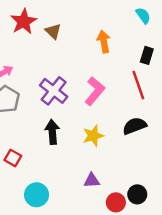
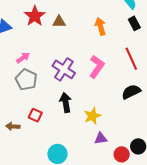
brown triangle: (53, 31) -> (59, 22), turned -40
black rectangle: (147, 55) -> (134, 23), moved, turned -40
yellow star: (93, 136) -> (92, 116), moved
red square: (13, 158) -> (35, 115), moved

